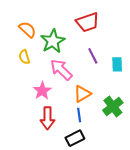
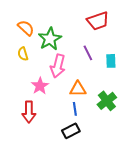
red trapezoid: (88, 22) -> (98, 21), moved
pink arrow: (61, 70) -> (58, 66), turned -120
orange triangle: (82, 94) -> (78, 89), turned 30
red arrow: (47, 118) -> (29, 112), moved

